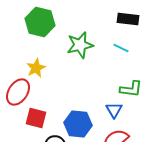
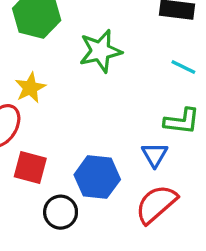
cyan line: (121, 48) -> (183, 67), moved

